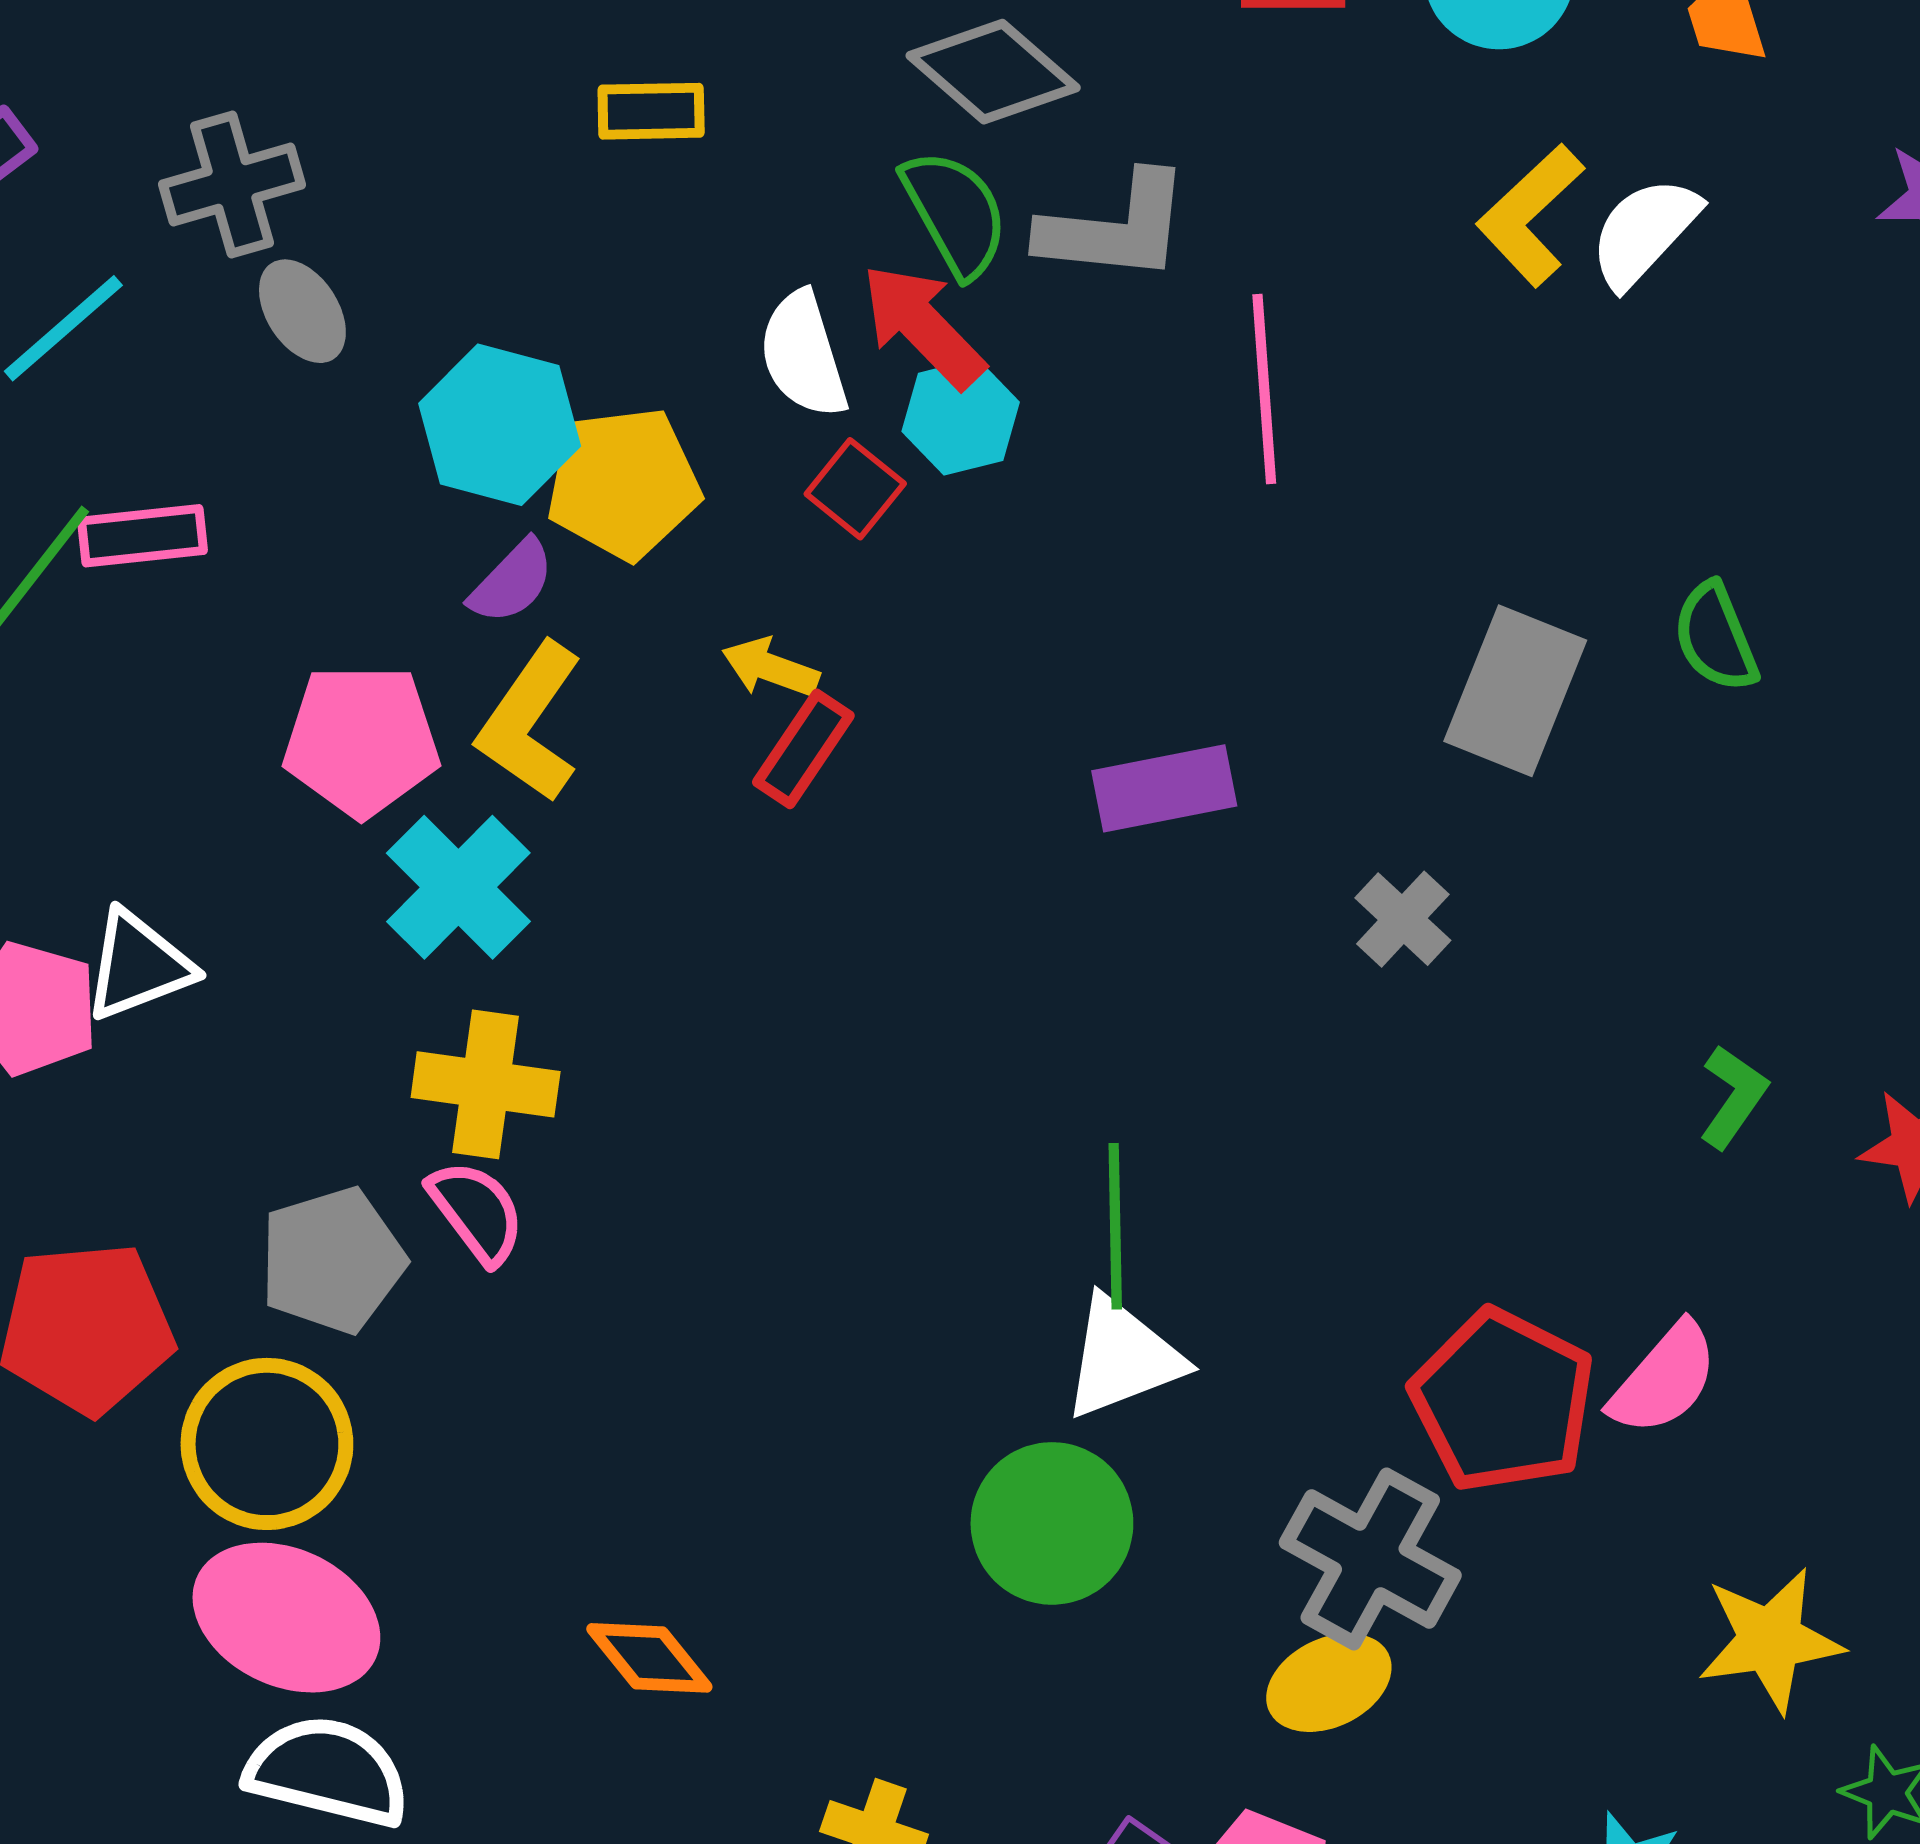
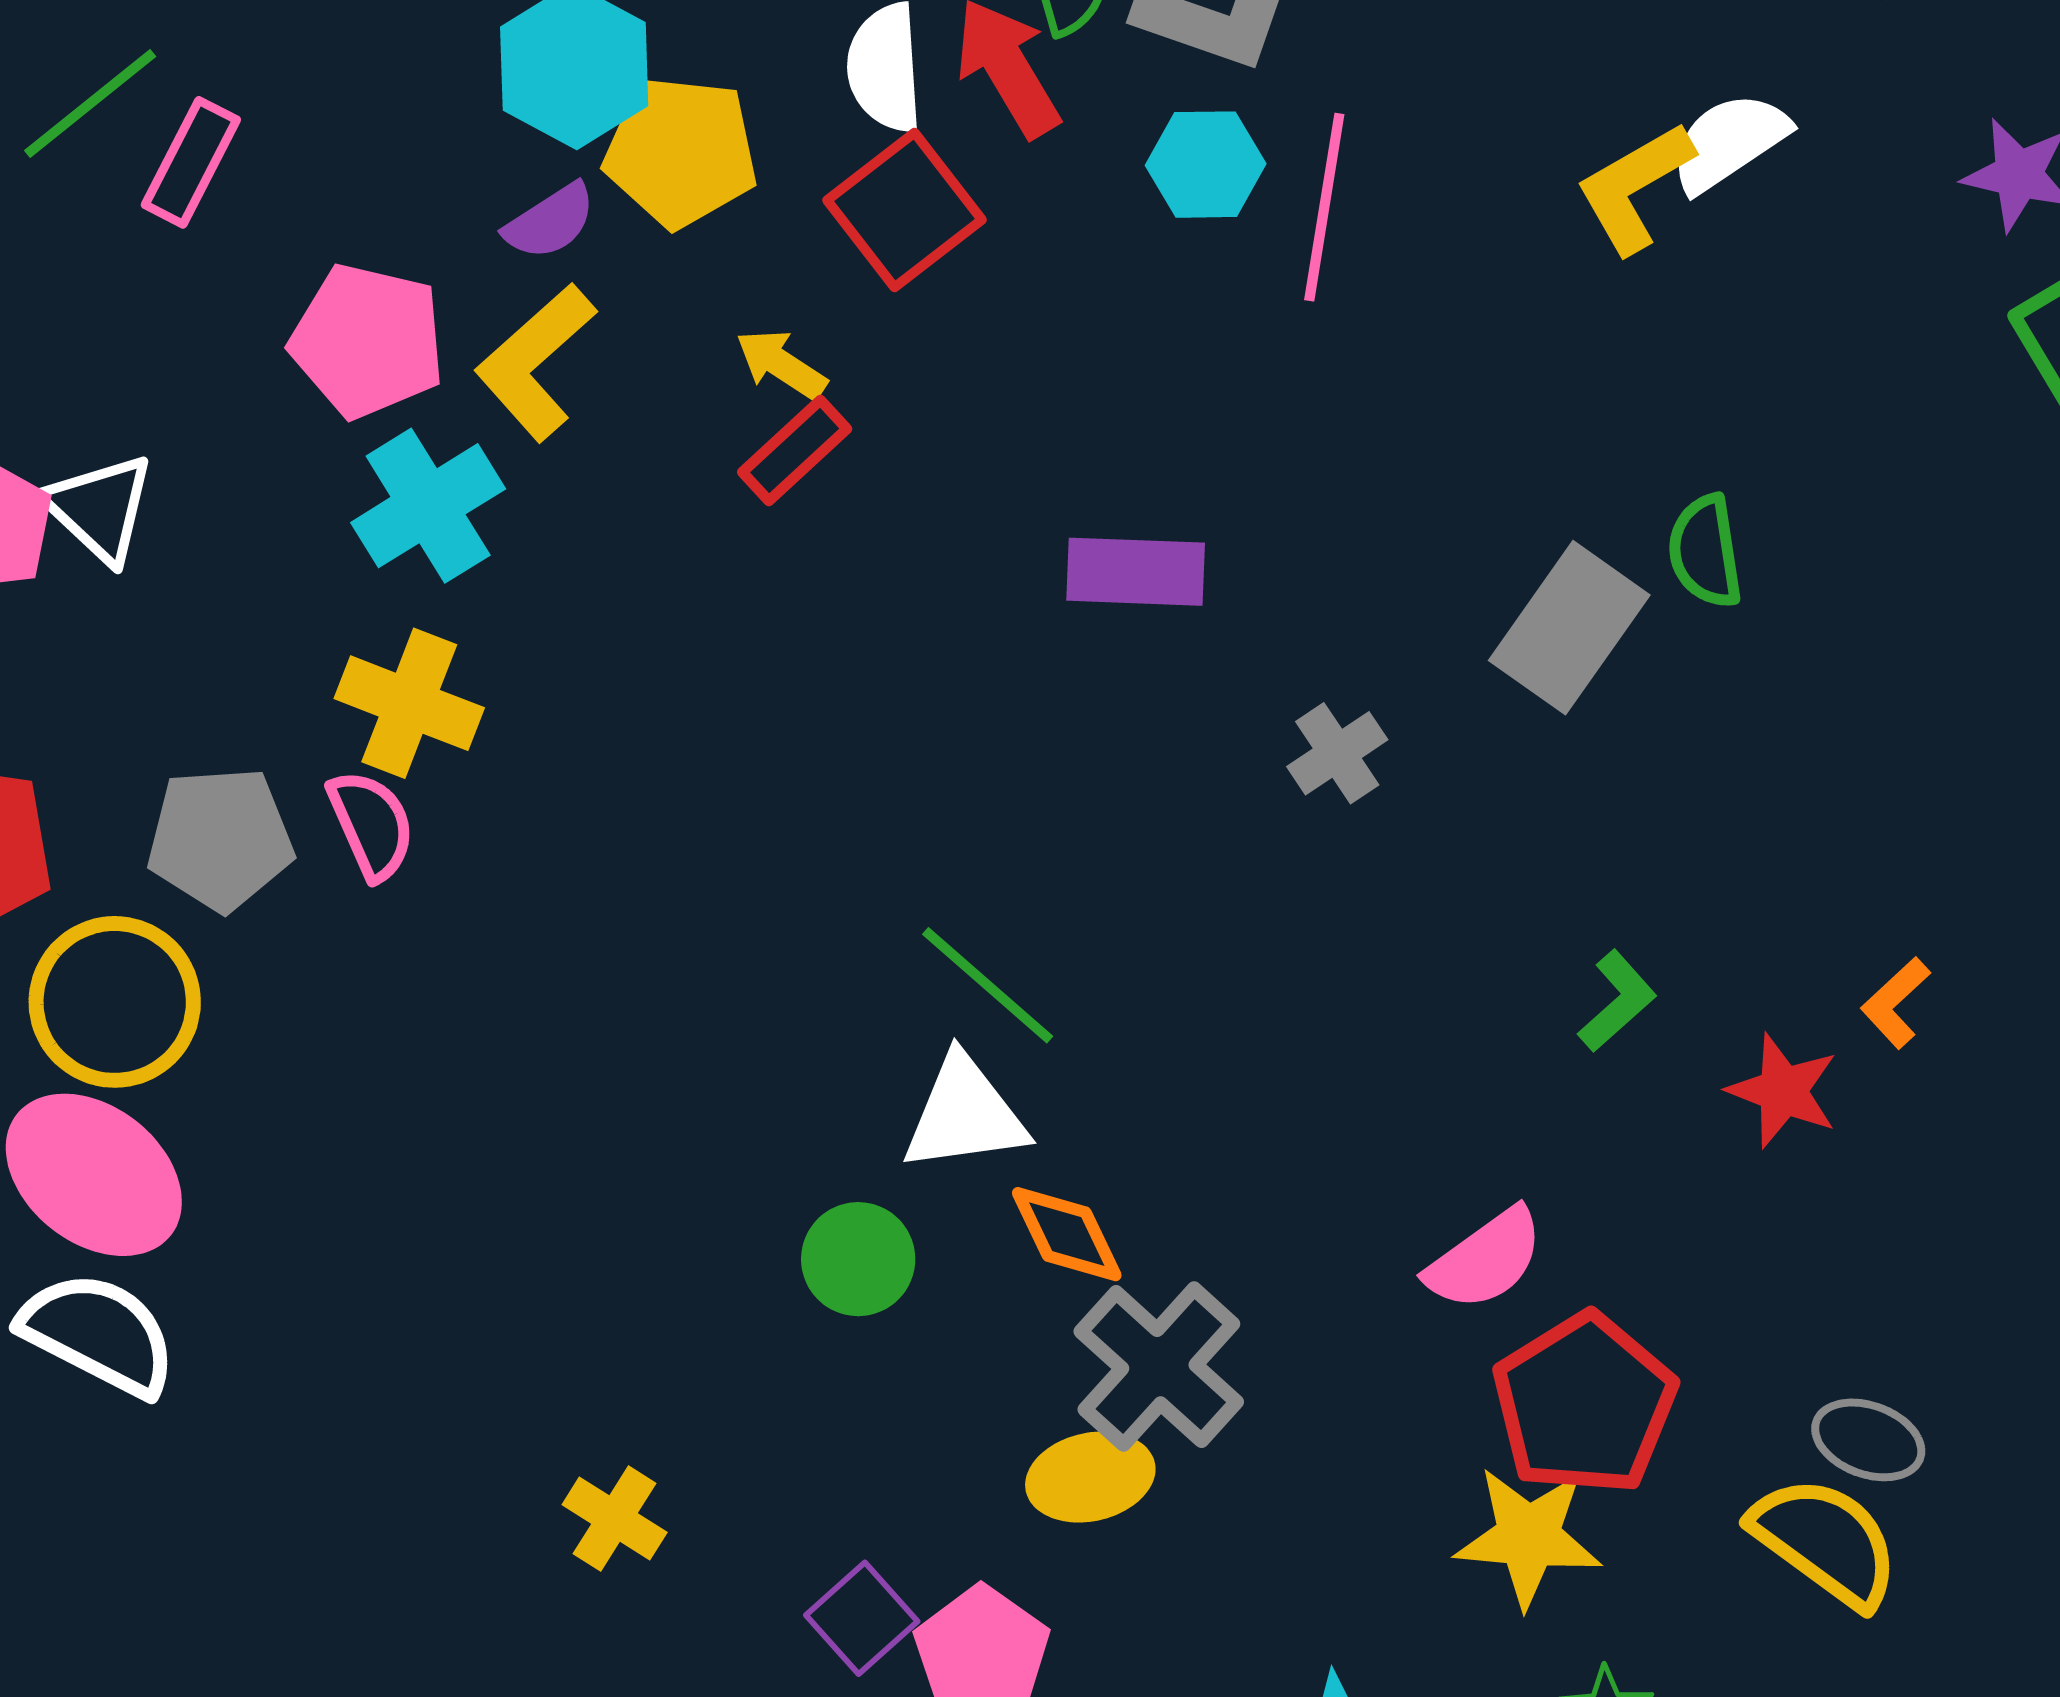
yellow L-shape: (1530, 215) -> (1634, 187), moved
cyan hexagon: (961, 417) -> (1206, 165), moved
red square: (855, 489) -> (904, 210), size x1.6
pink rectangle: (143, 536) -> (191, 162), moved, turned -70
gray rectangle: (1515, 691) -> (1569, 628), moved
white triangle: (138, 966) -> (99, 508), turned 51
green line: (1115, 1226) -> (988, 985), turned -61
red pentagon: (1503, 1401) -> (1584, 1404), moved
green circle: (1052, 1523) -> (858, 1259), size x0.7
orange diamond: (649, 1658) -> (1067, 1234), moved

